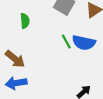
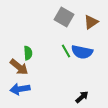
green semicircle: (25, 21) -> (28, 53), moved

